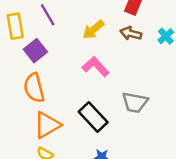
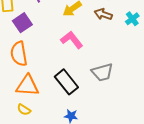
gray trapezoid: (135, 102) -> (102, 72), turned -30
orange triangle: (47, 125) -> (27, 86), turned 30

